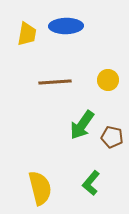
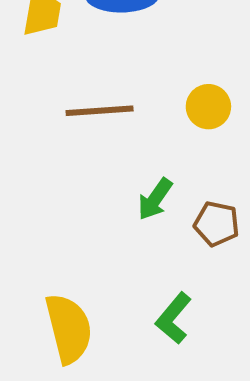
green arrow: (82, 125) -> (155, 199), size x0.7

